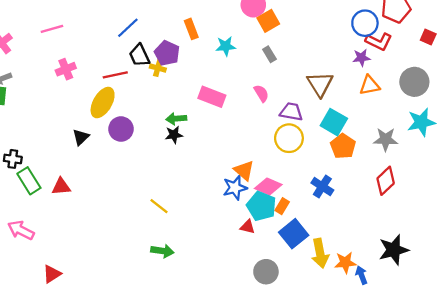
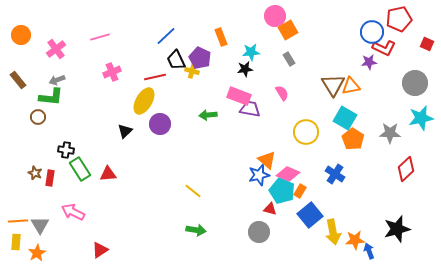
orange triangle: (370, 85) -> (351, 86), moved
purple trapezoid: (291, 112) -> (250, 109), moved
black star: (174, 135) -> (245, 69), moved
red diamond: (386, 181) -> (406, 169), moved
gray circle: (266, 272) -> (259, 232), moved

